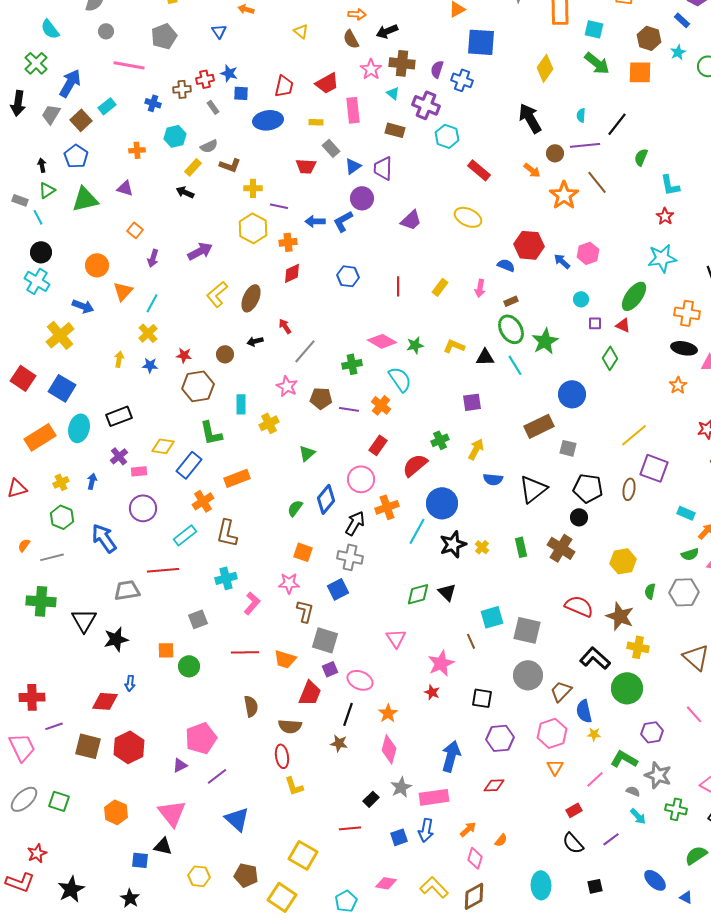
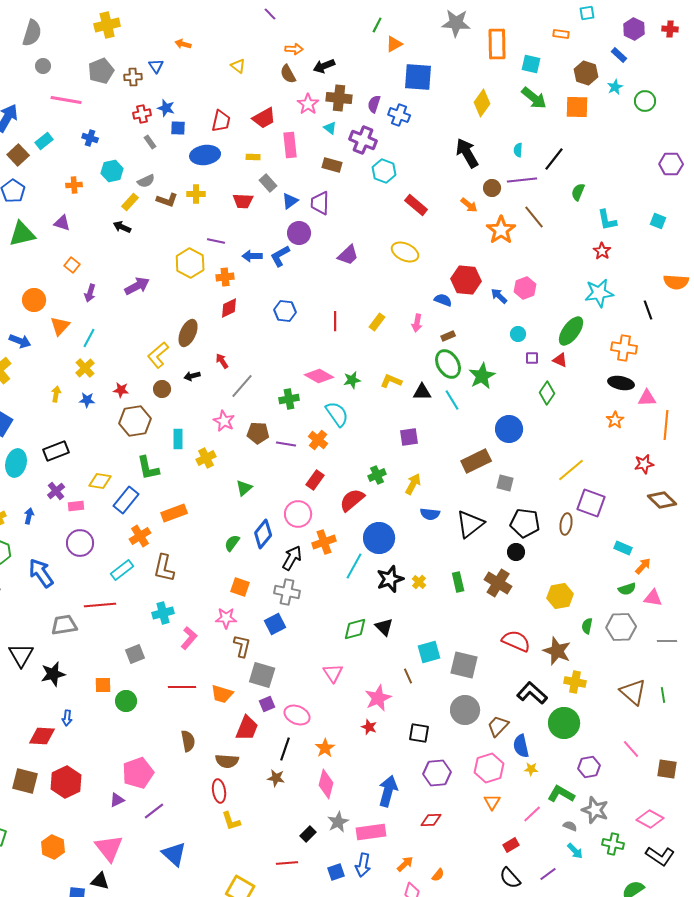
brown cross: (182, 89) -> (133, 77), moved
yellow cross: (253, 188) -> (196, 194), moved
yellow L-shape: (217, 294) -> (158, 355), moved

